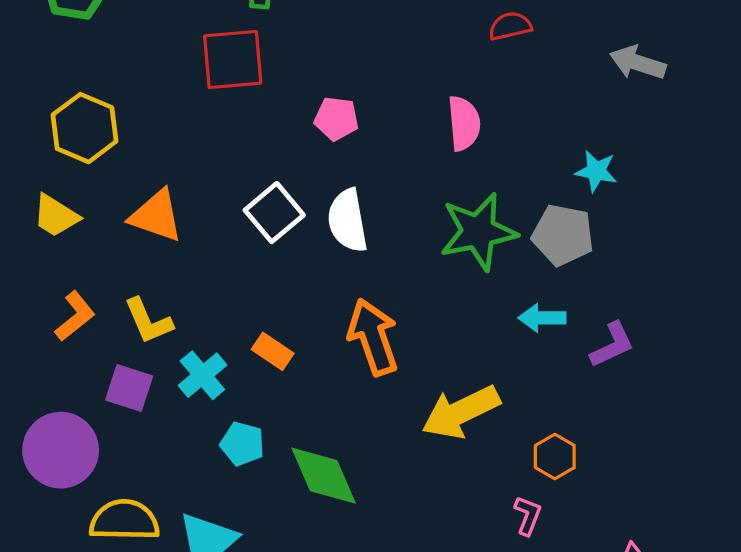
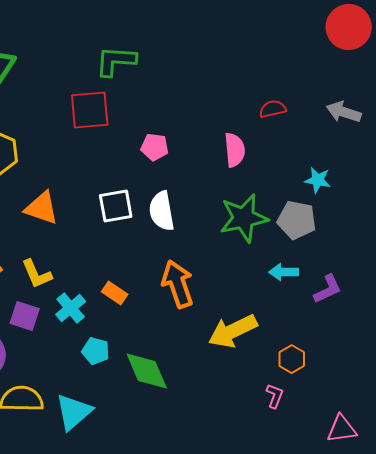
red semicircle: (510, 26) -> (273, 109), moved
white square: (274, 213) -> (116, 206), turned 30

